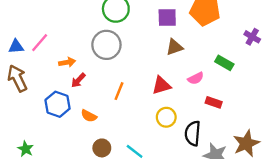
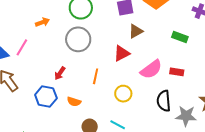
orange arrow: (67, 62) -> (42, 22), moved
pink semicircle: (196, 78) -> (151, 69), moved, size x1.6
red triangle: (161, 85) -> (122, 53), moved
yellow circle: (166, 117) -> (123, 94), moved

